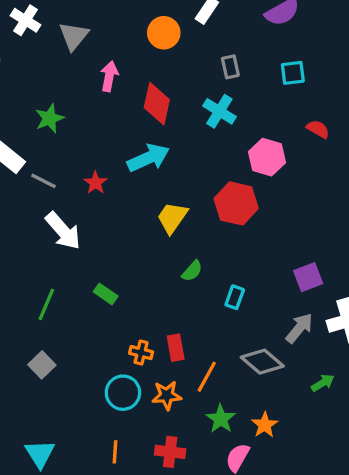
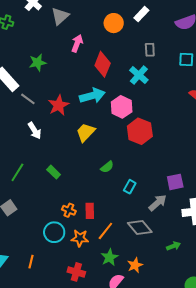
pink hexagon: (267, 157) -> (122, 107), moved
red star: (95, 183) -> (58, 105), size x1.5
yellow trapezoid: (172, 218) -> (86, 132), moved
white arrow: (63, 231) -> (35, 131), size x0.7
gray arrow: (299, 328) -> (158, 203), moved
orange line: (115, 452) -> (31, 262), moved

